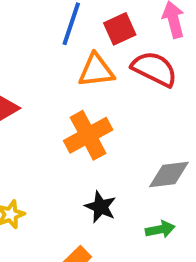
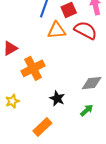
orange cross: (88, 135) -> (33, 68), moved
green arrow: (160, 229) -> (87, 110), turned -32

